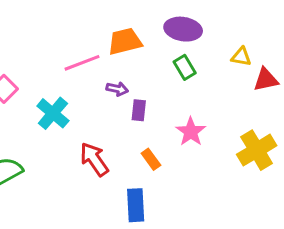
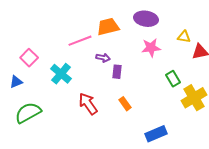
green rectangle: (185, 67) -> (173, 79), moved
pink star: (191, 132) -> (151, 48), moved, turned 30
blue rectangle: (136, 205) -> (156, 134), moved, turned 70

